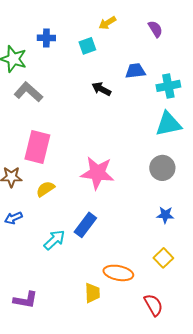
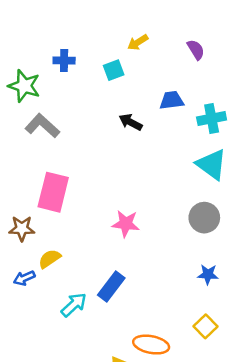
cyan triangle: (168, 124) -> (212, 164), turned 48
pink star: (97, 173) -> (126, 224), size x0.7
yellow semicircle: (45, 189) -> (50, 259), moved

